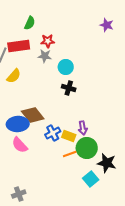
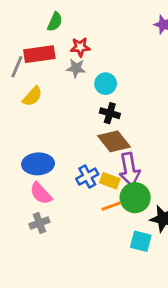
brown diamond: (33, 115) -> (114, 141), moved
purple arrow: (83, 128) -> (129, 170), size x1.6
cyan square: (91, 179) -> (141, 241), turned -35
gray cross: (19, 194) -> (39, 223), moved

